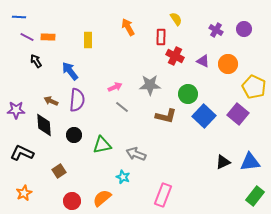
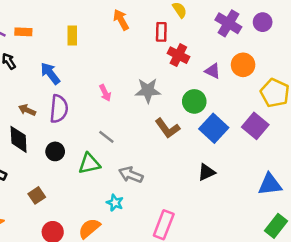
purple cross: (216, 30) -> (228, 23), size x1.5
purple triangle: (203, 61) -> (213, 71), moved
pink arrow: (115, 87) -> (105, 93), turned 88
gray line: (122, 107) -> (106, 137), moved
brown L-shape: (166, 116) -> (167, 128), turned 40
black triangle: (223, 162) -> (206, 172), moved

